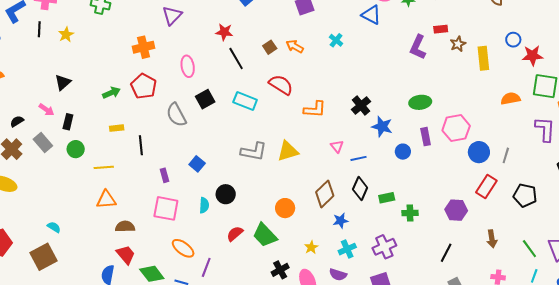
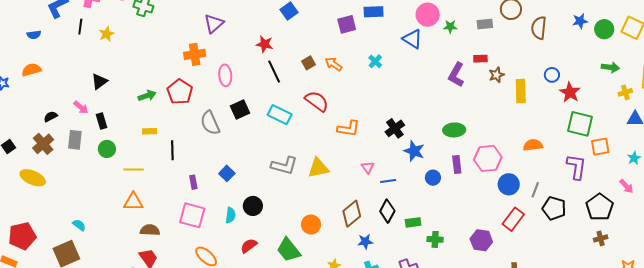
orange cross: (143, 47) -> (195, 54), moved
red star: (533, 56) -> (570, 92), turned 30
orange semicircle: (510, 99) -> (533, 145), moved
black rectangle: (68, 122) -> (101, 121), turned -35
gray rectangle: (43, 143) -> (75, 140), turned 42
black pentagon: (525, 195) -> (554, 208), moved
red semicircle: (235, 234) -> (249, 246), moved

